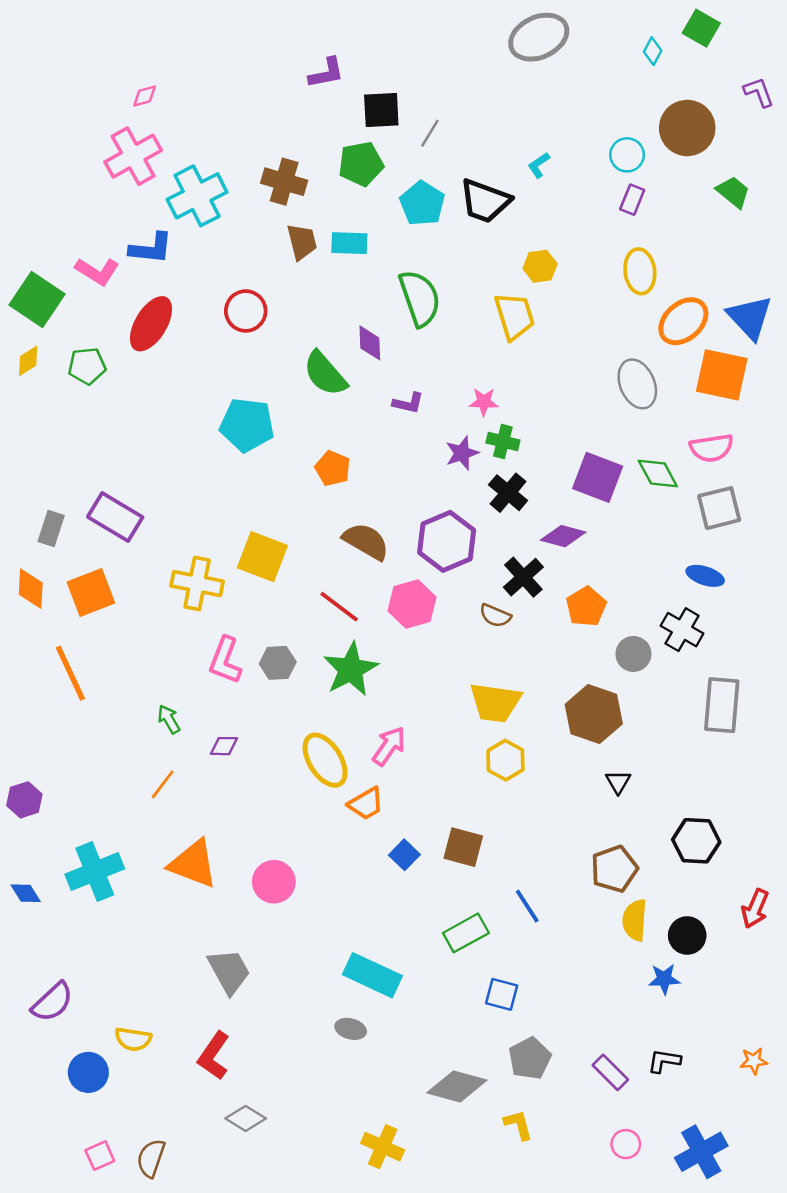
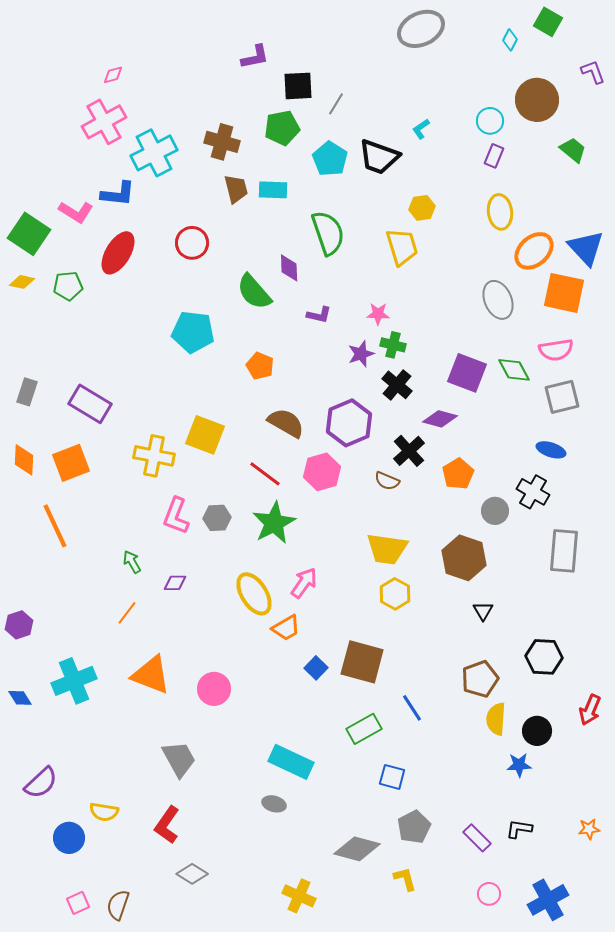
yellow diamond: (28, 361) -> (22, 282), turned 45
gray rectangle: (51, 529) -> (27, 392), moved
brown square: (463, 847) -> (362, 662), size x1.4

